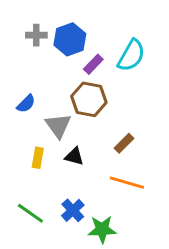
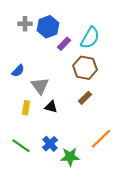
brown hexagon: (89, 99) -> (85, 68), moved
orange line: (127, 183) -> (101, 139), moved, turned -60

